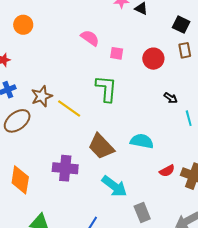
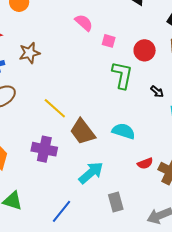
green L-shape: (106, 89) -> (122, 75), moved
brown star: (42, 96) -> (29, 53), moved
yellow line: (69, 108) -> (55, 108), moved
cyan arrow: (114, 186) -> (91, 173), turned -84

